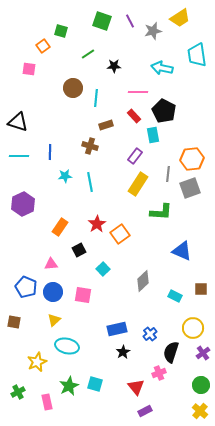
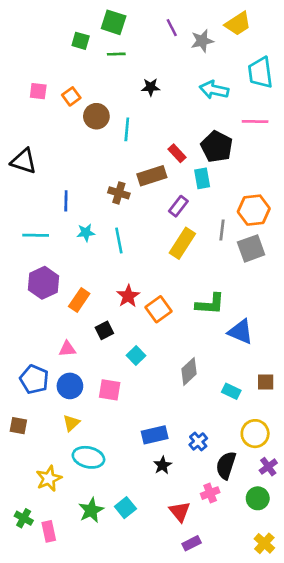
green square: (102, 21) -> (114, 22), moved
orange square: (43, 46) -> (71, 96), moved
green line: (88, 54) -> (116, 54), moved, turned 32
pink line: (138, 92) -> (255, 122), moved
brown rectangle: (106, 125) -> (152, 176), moved, size x1.5
cyan line: (19, 156) -> (36, 235), moved
purple hexagon: (23, 204) -> (43, 283), moved
green L-shape: (161, 212) -> (210, 304), moved
cyan square: (95, 384) -> (125, 508), turned 35
green circle: (201, 385) -> (258, 498), moved
green cross: (18, 392) -> (24, 518), turned -32
pink rectangle: (47, 402) -> (49, 531), moved

